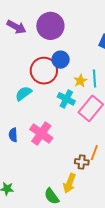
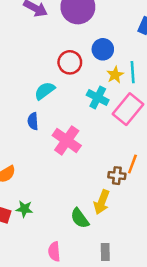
blue circle: (61, 60) -> (103, 49), moved
red circle: (44, 71) -> (70, 62), size x0.7
blue semicircle: (13, 135) -> (33, 121), moved

